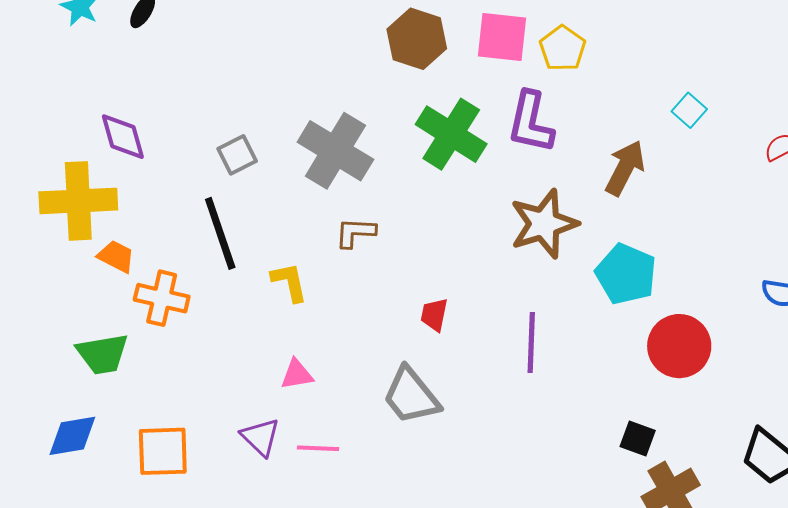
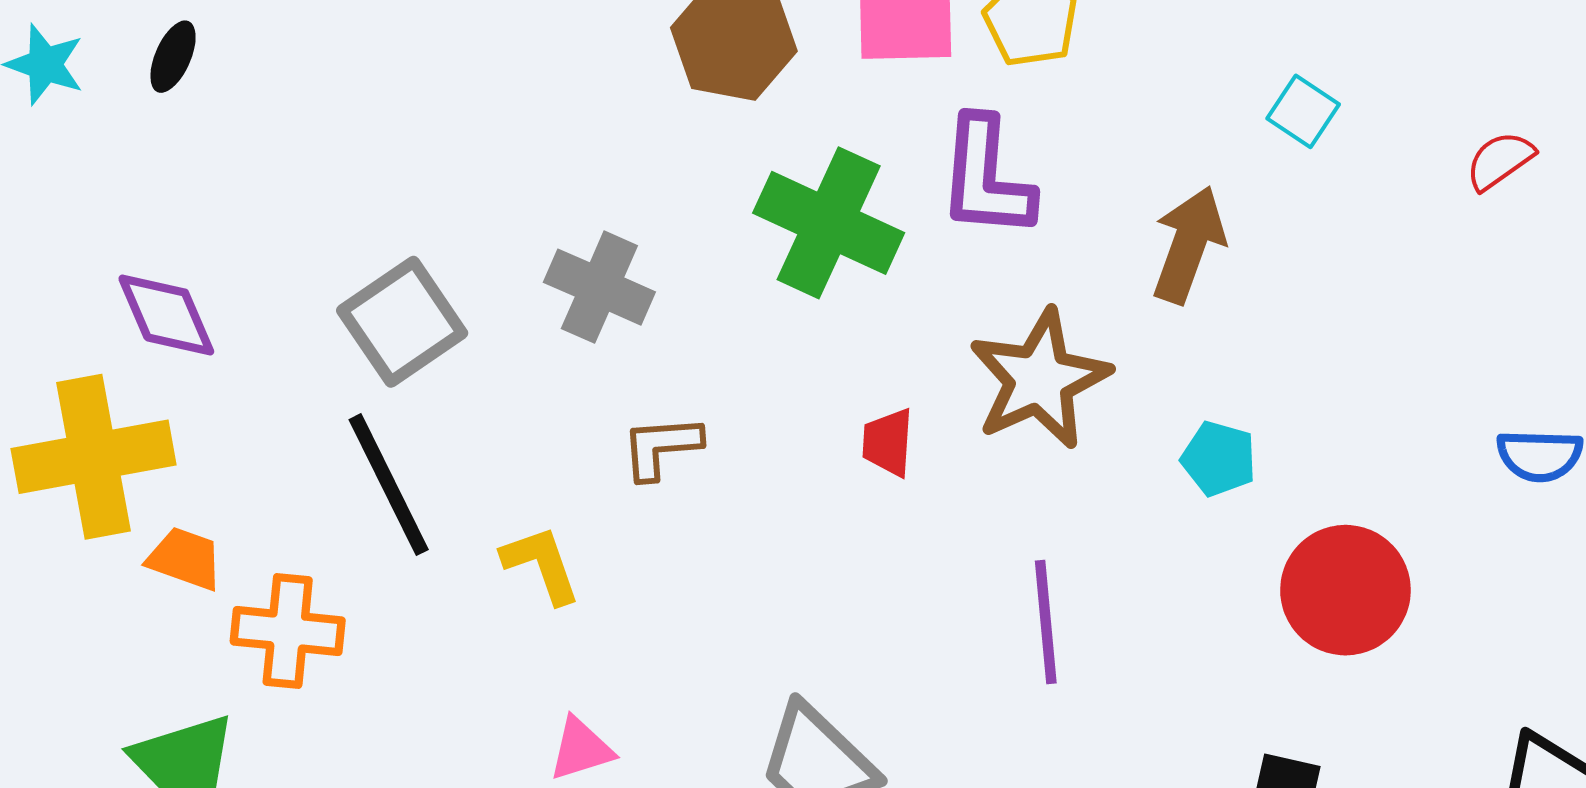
gray cross: (335, 151) -> (599, 287), size x0.7
gray square: (237, 155) -> (402, 322), size x1.5
cyan pentagon: (626, 274) -> (1219, 459), size x0.6
red trapezoid: (434, 315) -> (888, 442), moved

